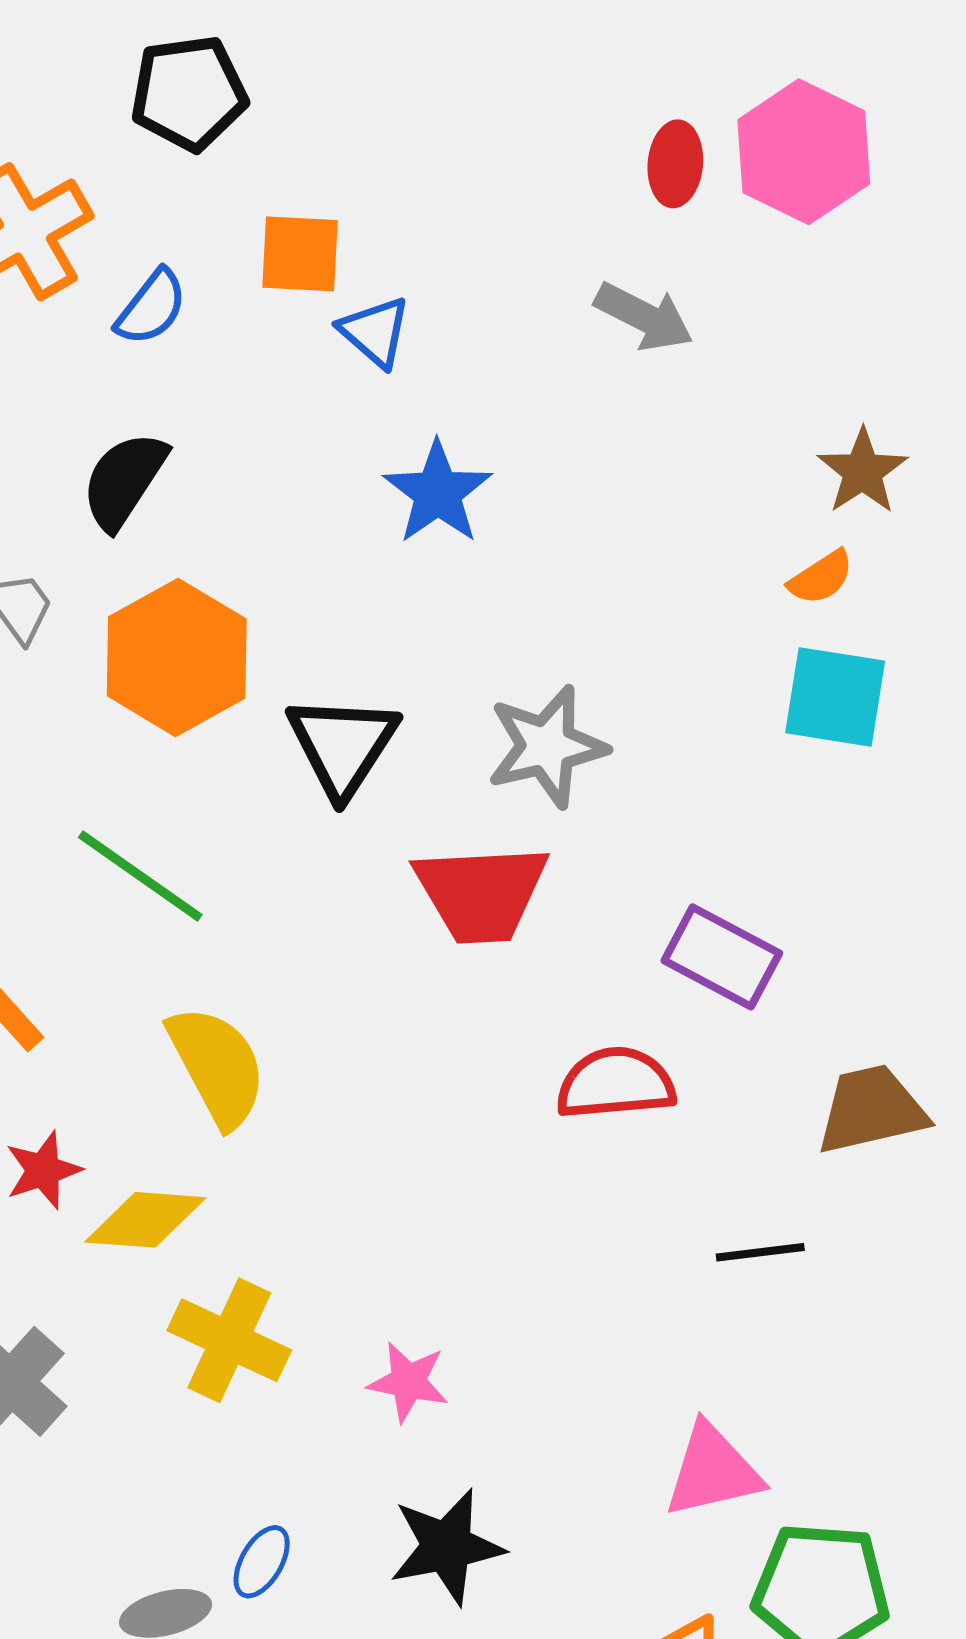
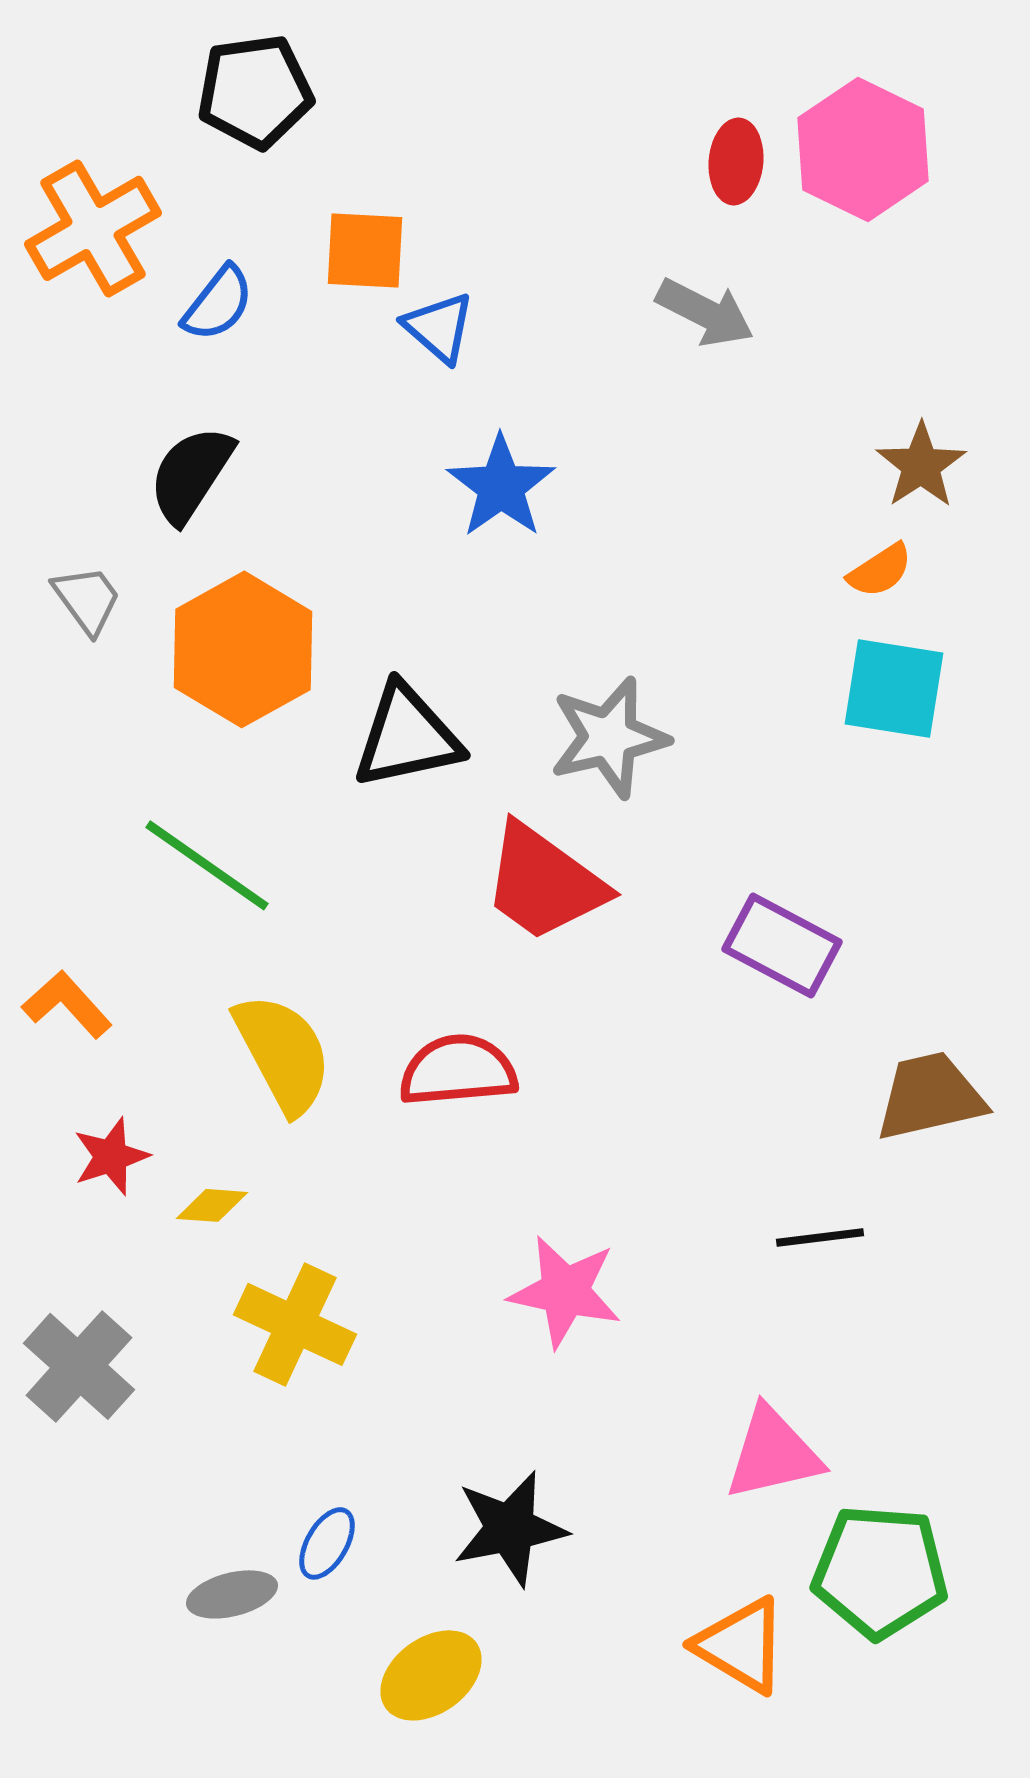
black triangle: (343, 745) -> (407, 736), turned 45
red trapezoid: (481, 893) -> (544, 882), turned 39
red semicircle: (616, 1083) -> (458, 1070), moved
yellow diamond: (145, 1220) -> (212, 1205), size x0.6
pink star: (408, 1382) -> (565, 1291), moved, size x1.4

